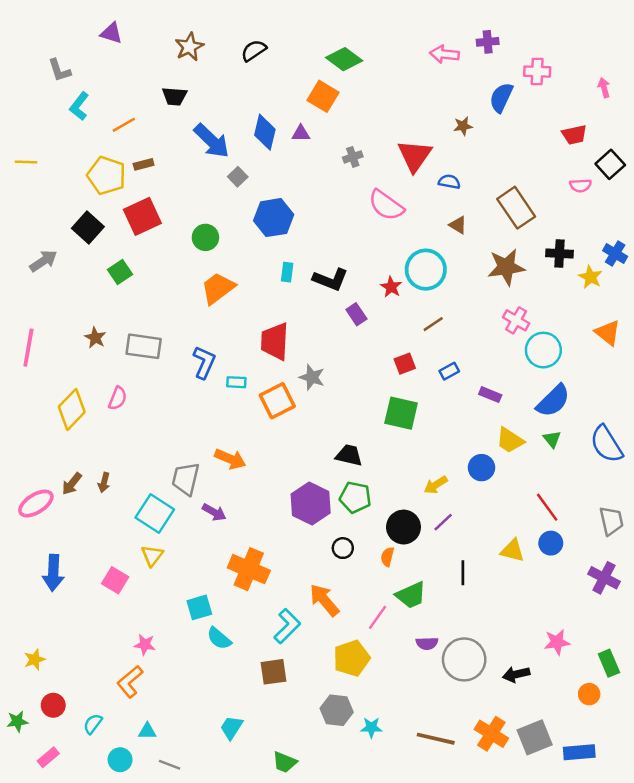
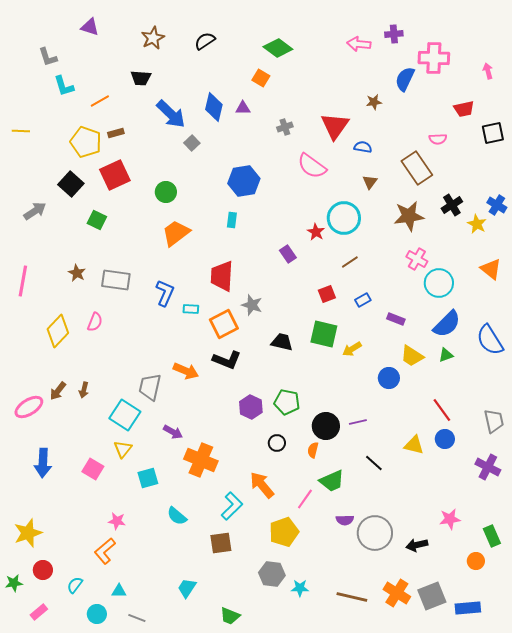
pink cross: (537, 72) -> (434, 58), size x1.4
orange square: (323, 96) -> (261, 78), size x0.7
cyan L-shape: (79, 106) -> (64, 86), turned -55
black square: (610, 164) -> (493, 133), turned 30
pink semicircle: (580, 185) -> (438, 139), moved
blue hexagon: (274, 218) -> (244, 181), moved
brown triangle: (458, 225) -> (370, 182), turned 35
black cross: (559, 253) -> (452, 205), turned -35
green square: (120, 272) -> (97, 220), turned -30
black L-shape: (330, 279) -> (227, 360), moved
green triangle: (552, 439) -> (446, 355), turned 49
blue semicircle: (606, 444) -> (490, 340), moved
black trapezoid: (349, 455) -> (282, 342), moved
yellow arrow: (436, 485) -> (352, 349), moved
purple hexagon: (311, 504) -> (251, 407), size x0.7
purple arrow: (214, 512) -> (173, 432), moved
purple line: (443, 522) -> (358, 422), turned 30
black line: (463, 573) -> (374, 463), turned -48
cyan square: (199, 607) -> (148, 478), moved
yellow star: (35, 659) -> (28, 533), size x1.6

